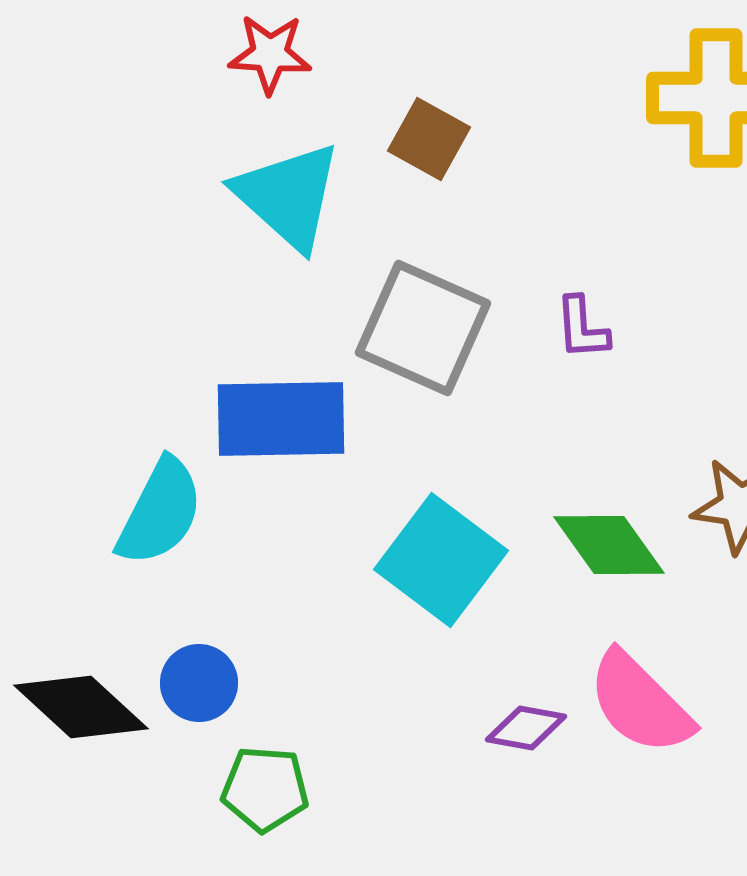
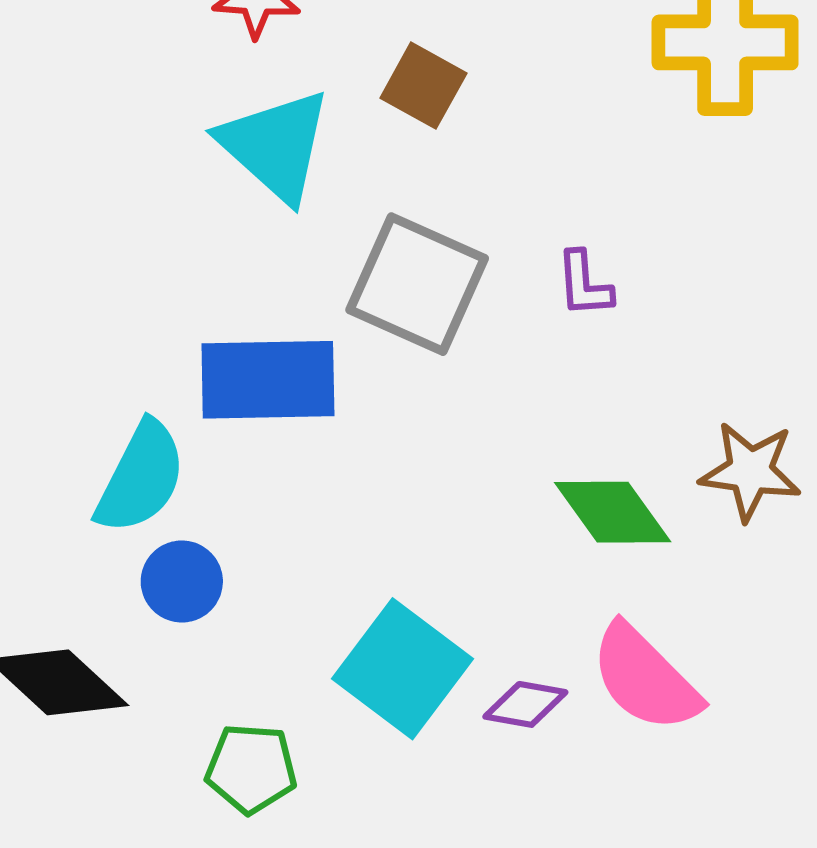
cyan square: (441, 560) -> (402, 669), moved
blue circle: (199, 683) -> (182, 581), moved

